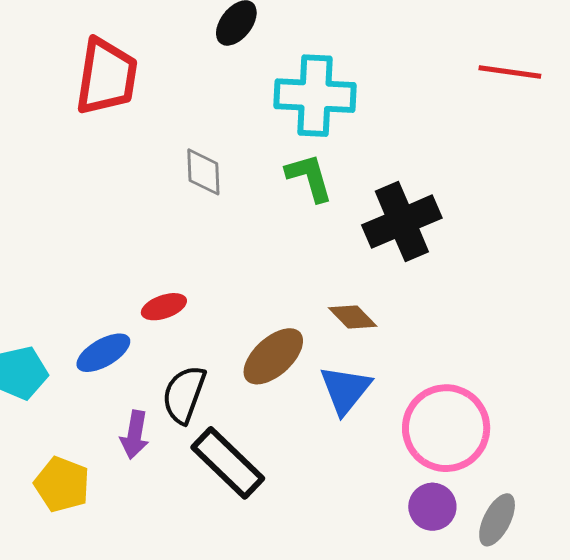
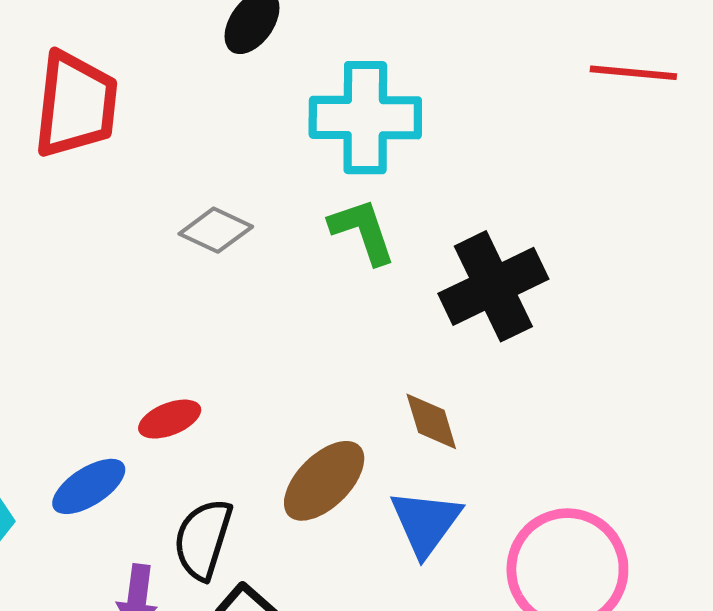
gray diamond: (203, 172) -> (216, 230), turned -60
brown diamond: (353, 317) -> (431, 421), turned 30

